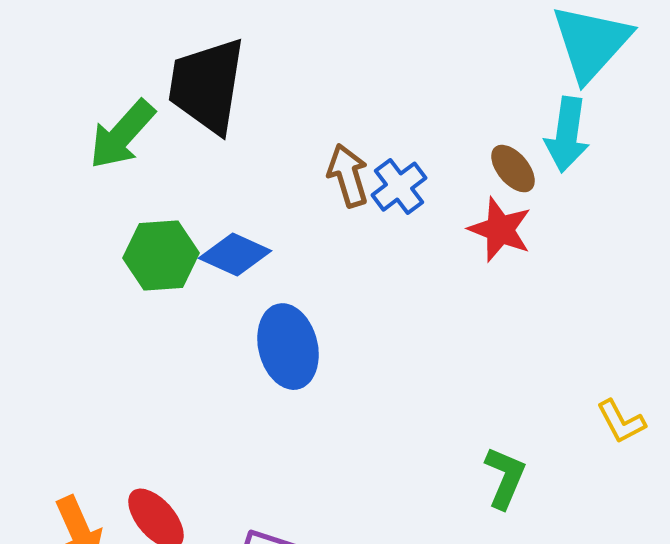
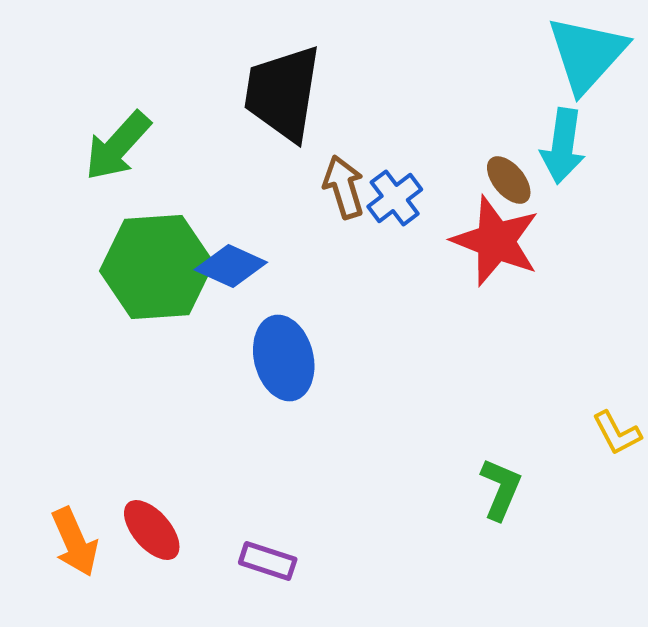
black trapezoid: (207, 86) -> (283, 93), moved
red star: (500, 230) -> (496, 241), size x1.4
green hexagon: (161, 256) -> (157, 267), size x1.5

